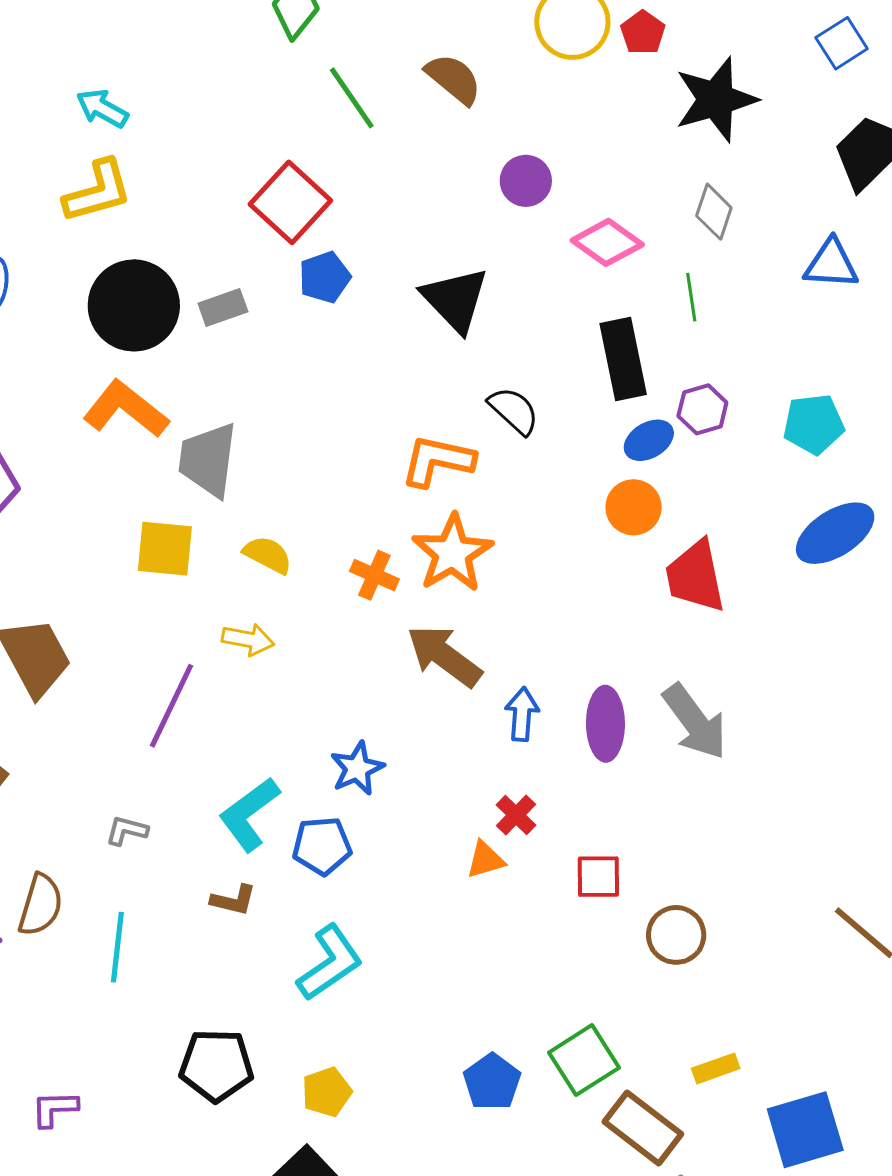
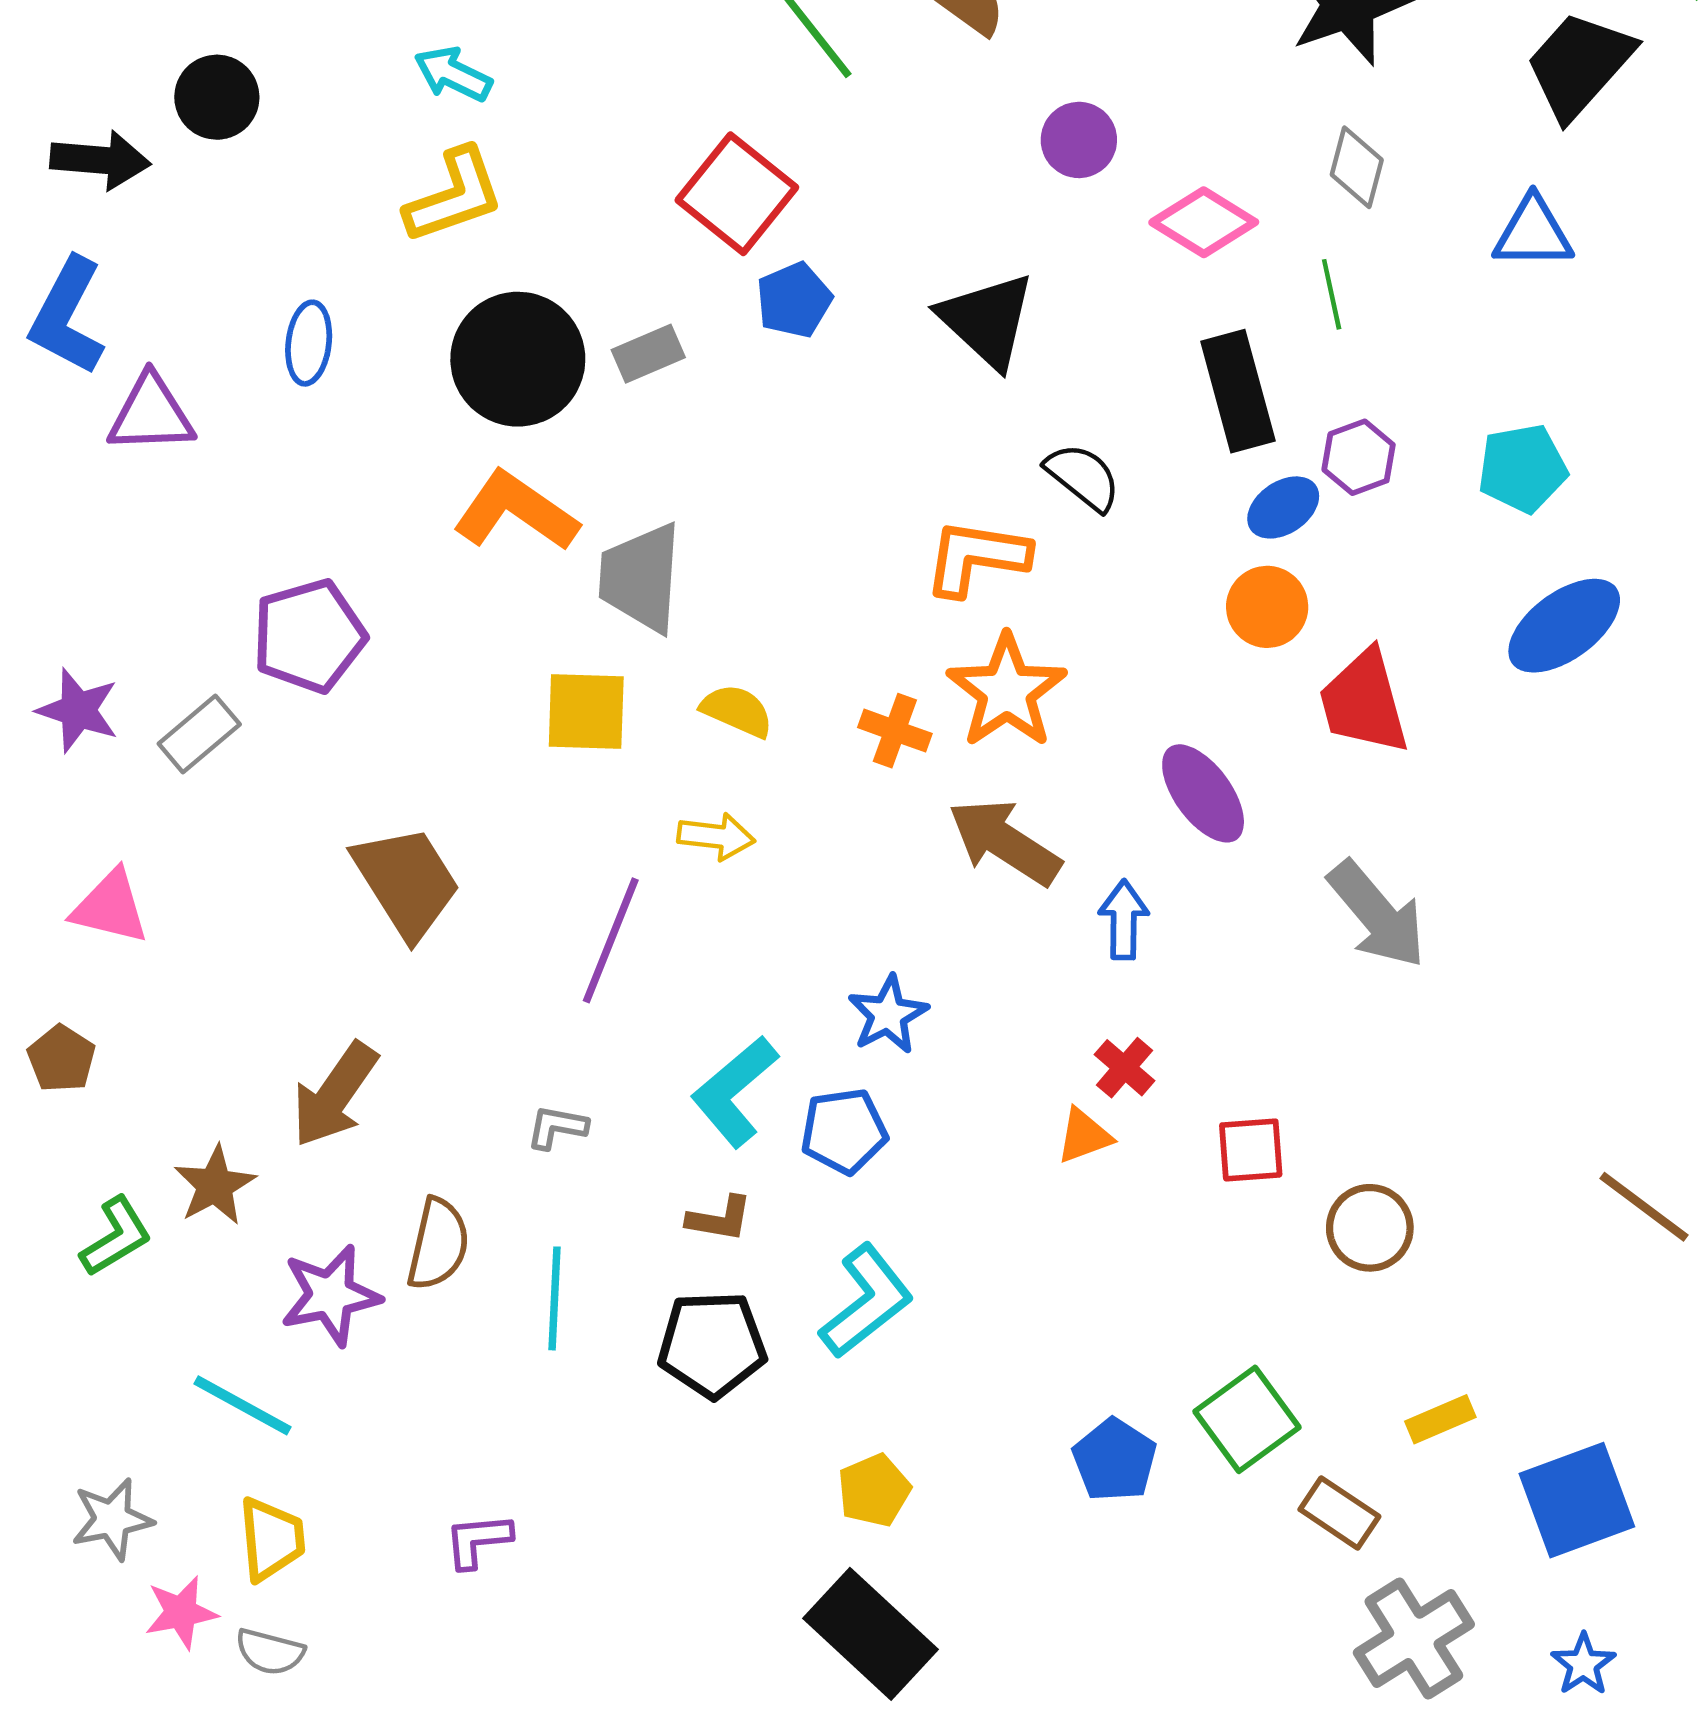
purple ellipse: (605, 724) -> (1203, 793), moved, turned -32
black pentagon: (216, 1065) -> (712, 1345), moved
brown rectangle: (643, 1128) -> (1339, 1513), size x0.7

